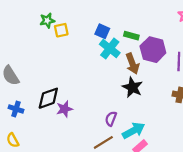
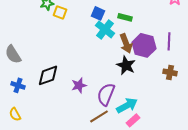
yellow square: (61, 30) -> (60, 12), turned 32
purple hexagon: (153, 50) -> (144, 45), moved
purple star: (64, 109) -> (79, 85), moved
purple semicircle: (111, 119) -> (106, 94), size x1.6

